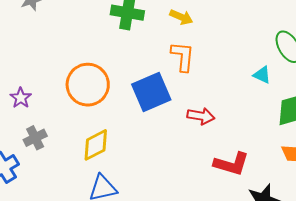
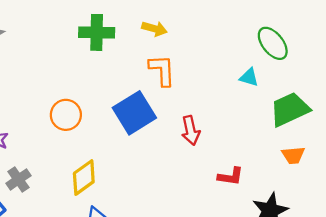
orange circle: (88, 85) -> (66, 115), size x0.7
red arrow: (201, 116) -> (191, 130), turned 76
red L-shape: (231, 164) -> (231, 176), size x0.7

